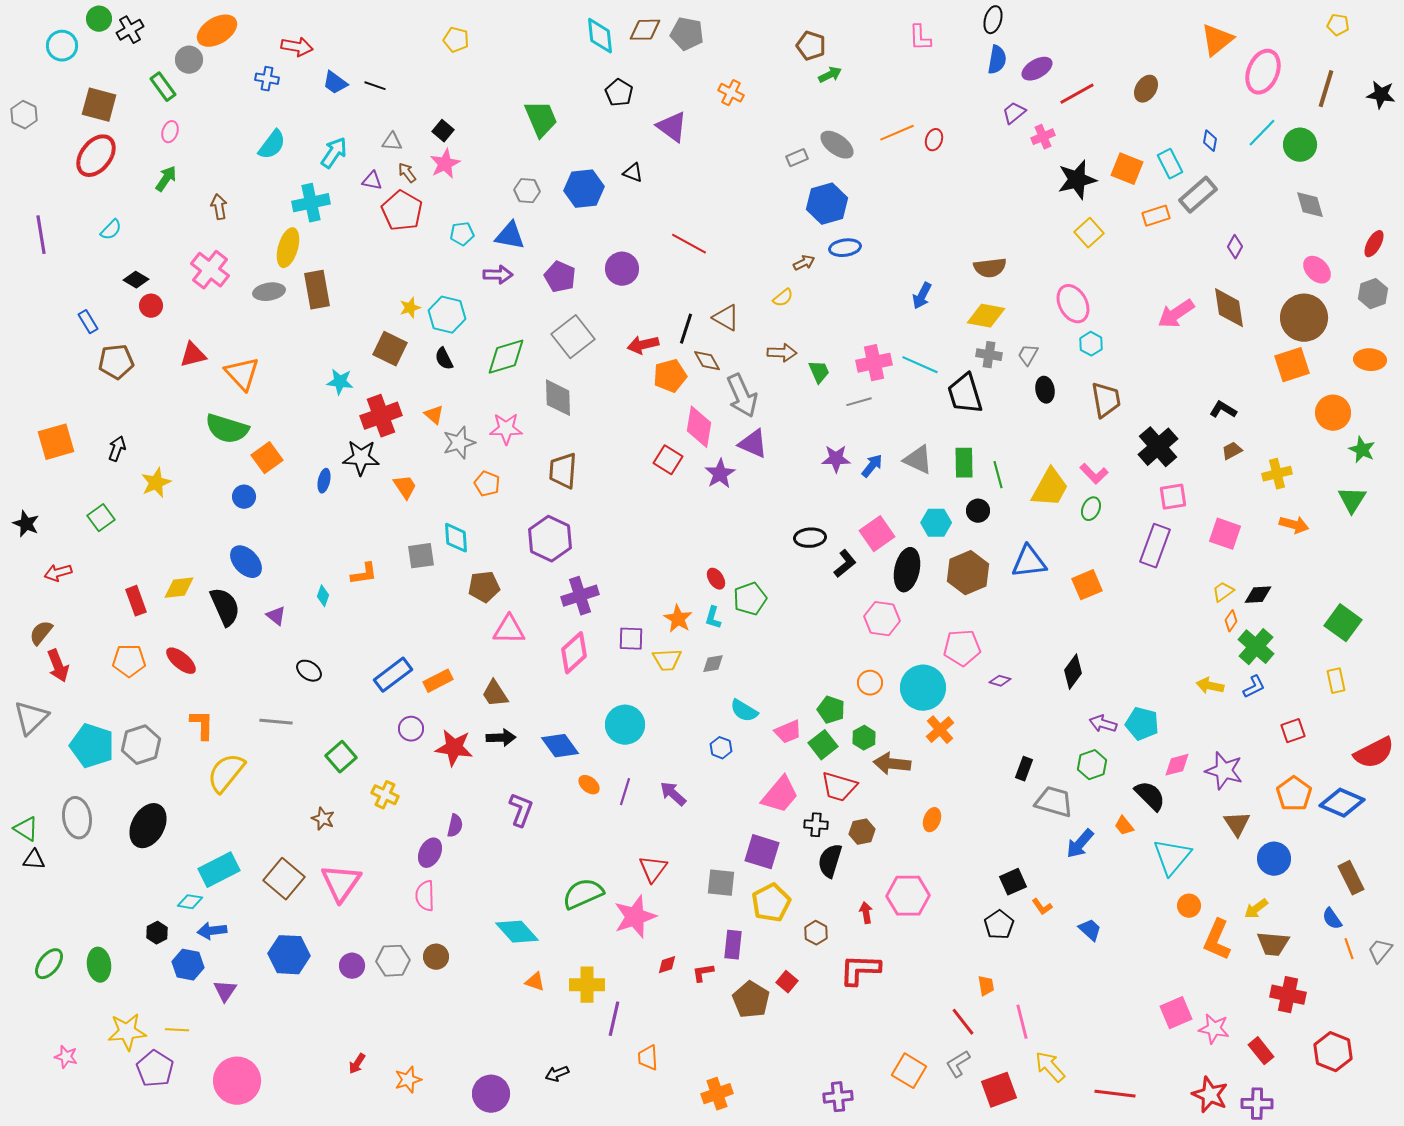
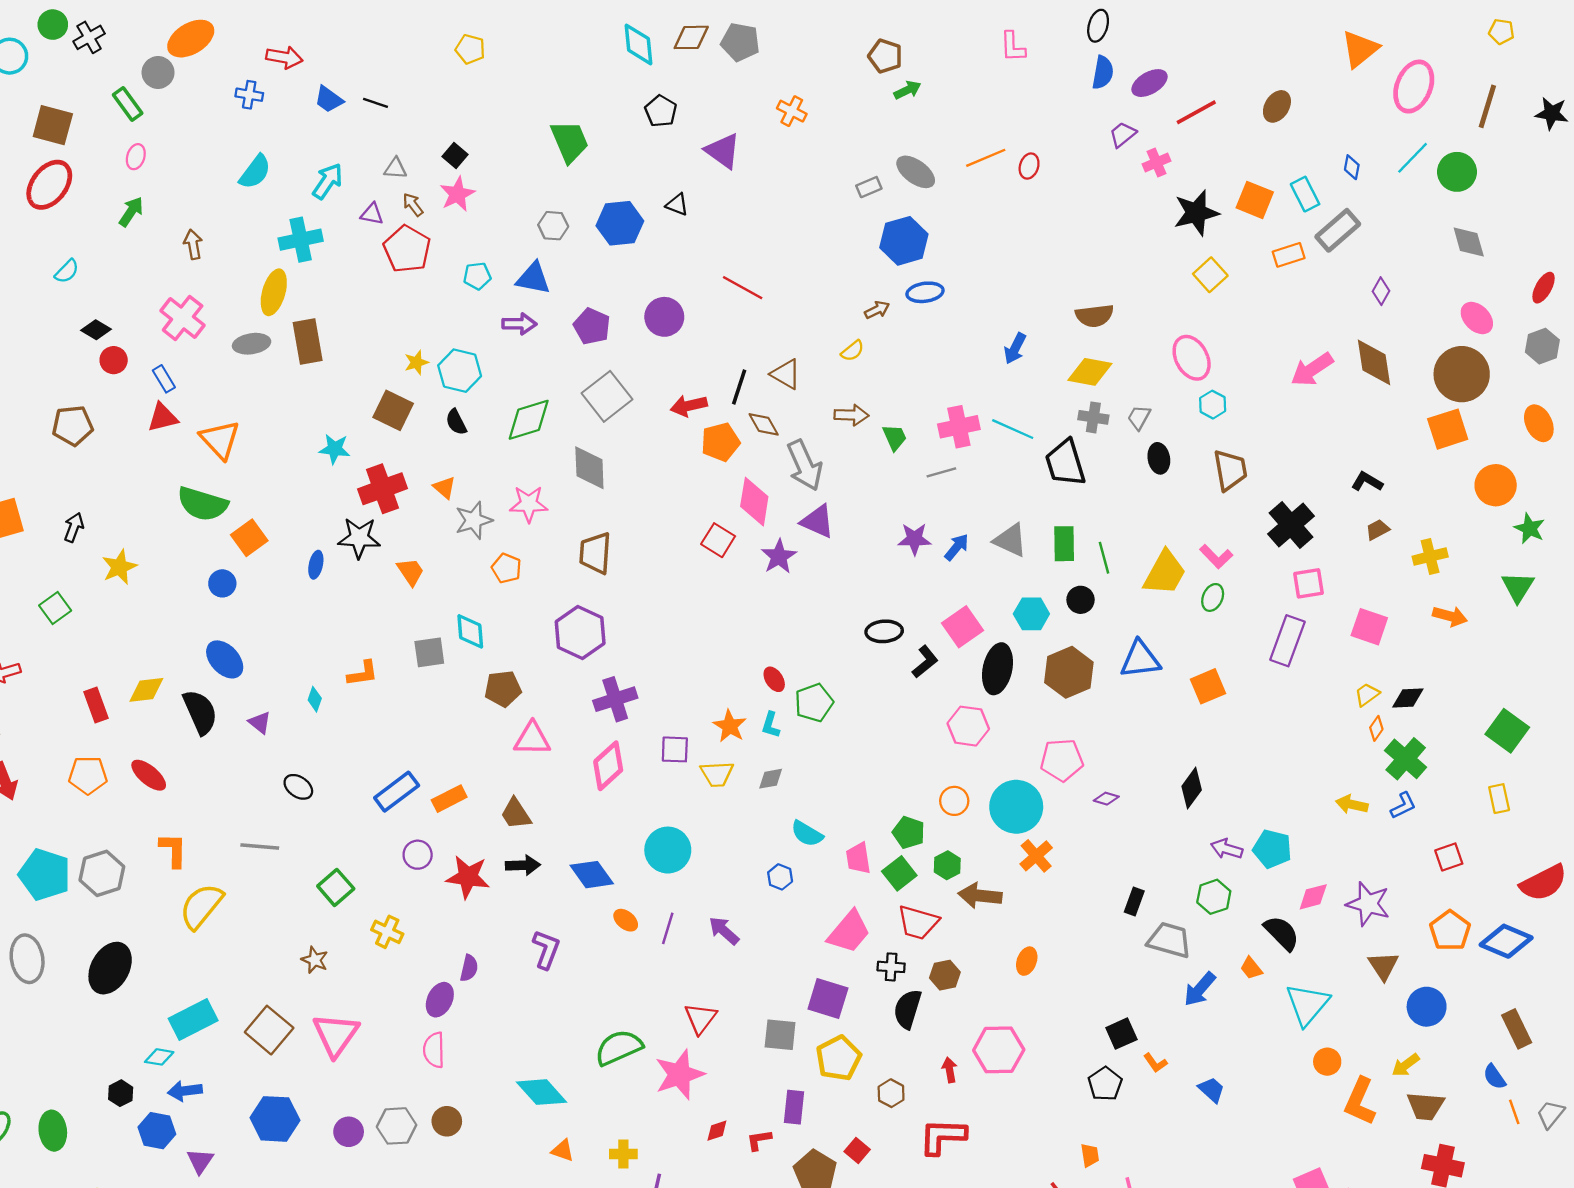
blue rectangle: (88, 322) -> (164, 379), moved
orange ellipse: (1370, 360) -> (1539, 423), turned 60
pink trapezoid: (788, 732) -> (858, 858), turned 104
yellow cross: (587, 985) -> (623, 1154), size x0.7

